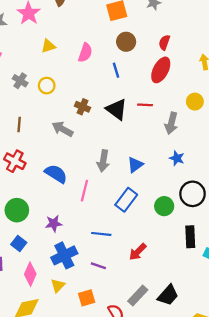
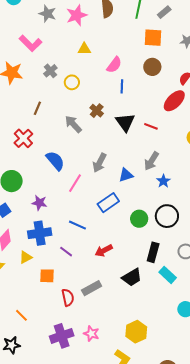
blue line: (116, 70) -> (122, 86), moved
gray arrow: (171, 123) -> (151, 161), moved
black trapezoid: (168, 295) -> (132, 277), moved

